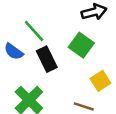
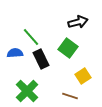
blue semicircle: (14, 52) -> (15, 53), turned 140

